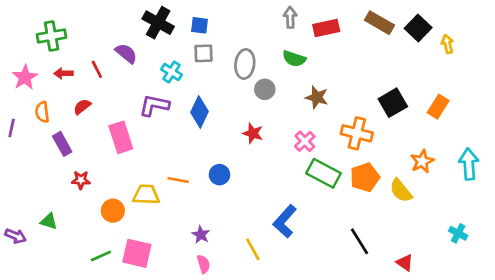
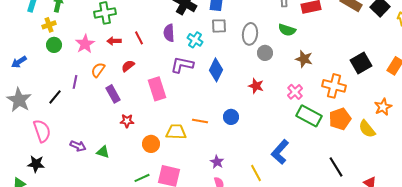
purple semicircle: (126, 53) -> (169, 33), moved, turned -132
orange semicircle: (42, 112) -> (98, 70), turned 42
purple arrow: (16, 236) -> (78, 146), moved

